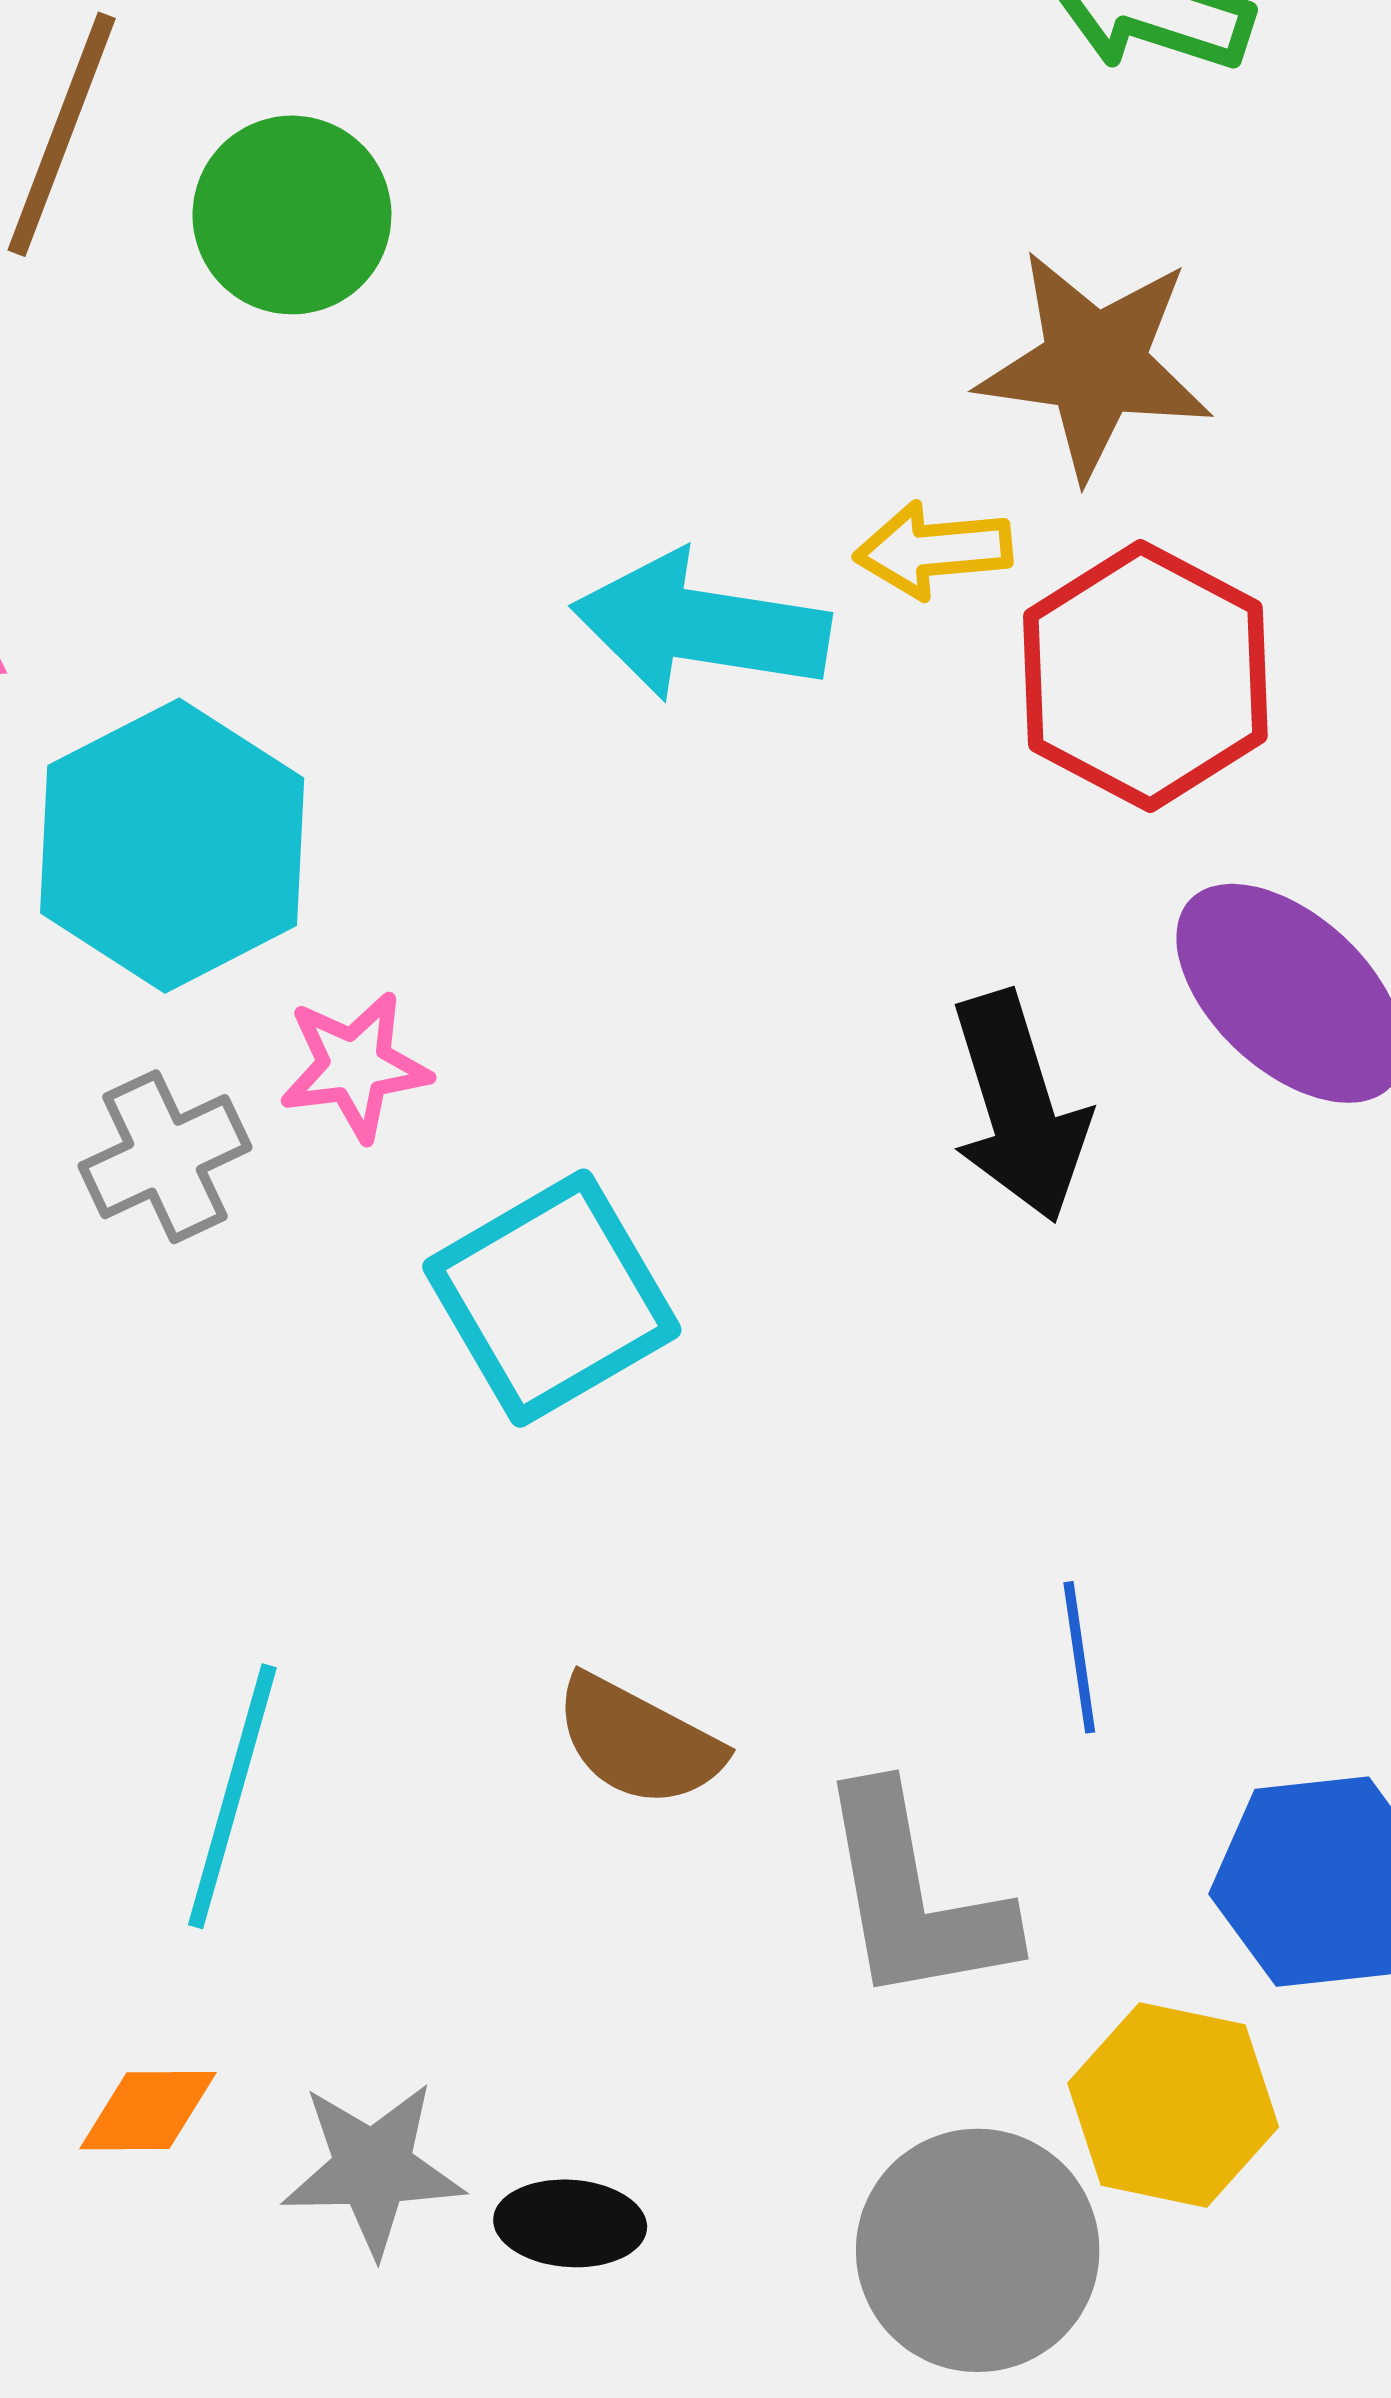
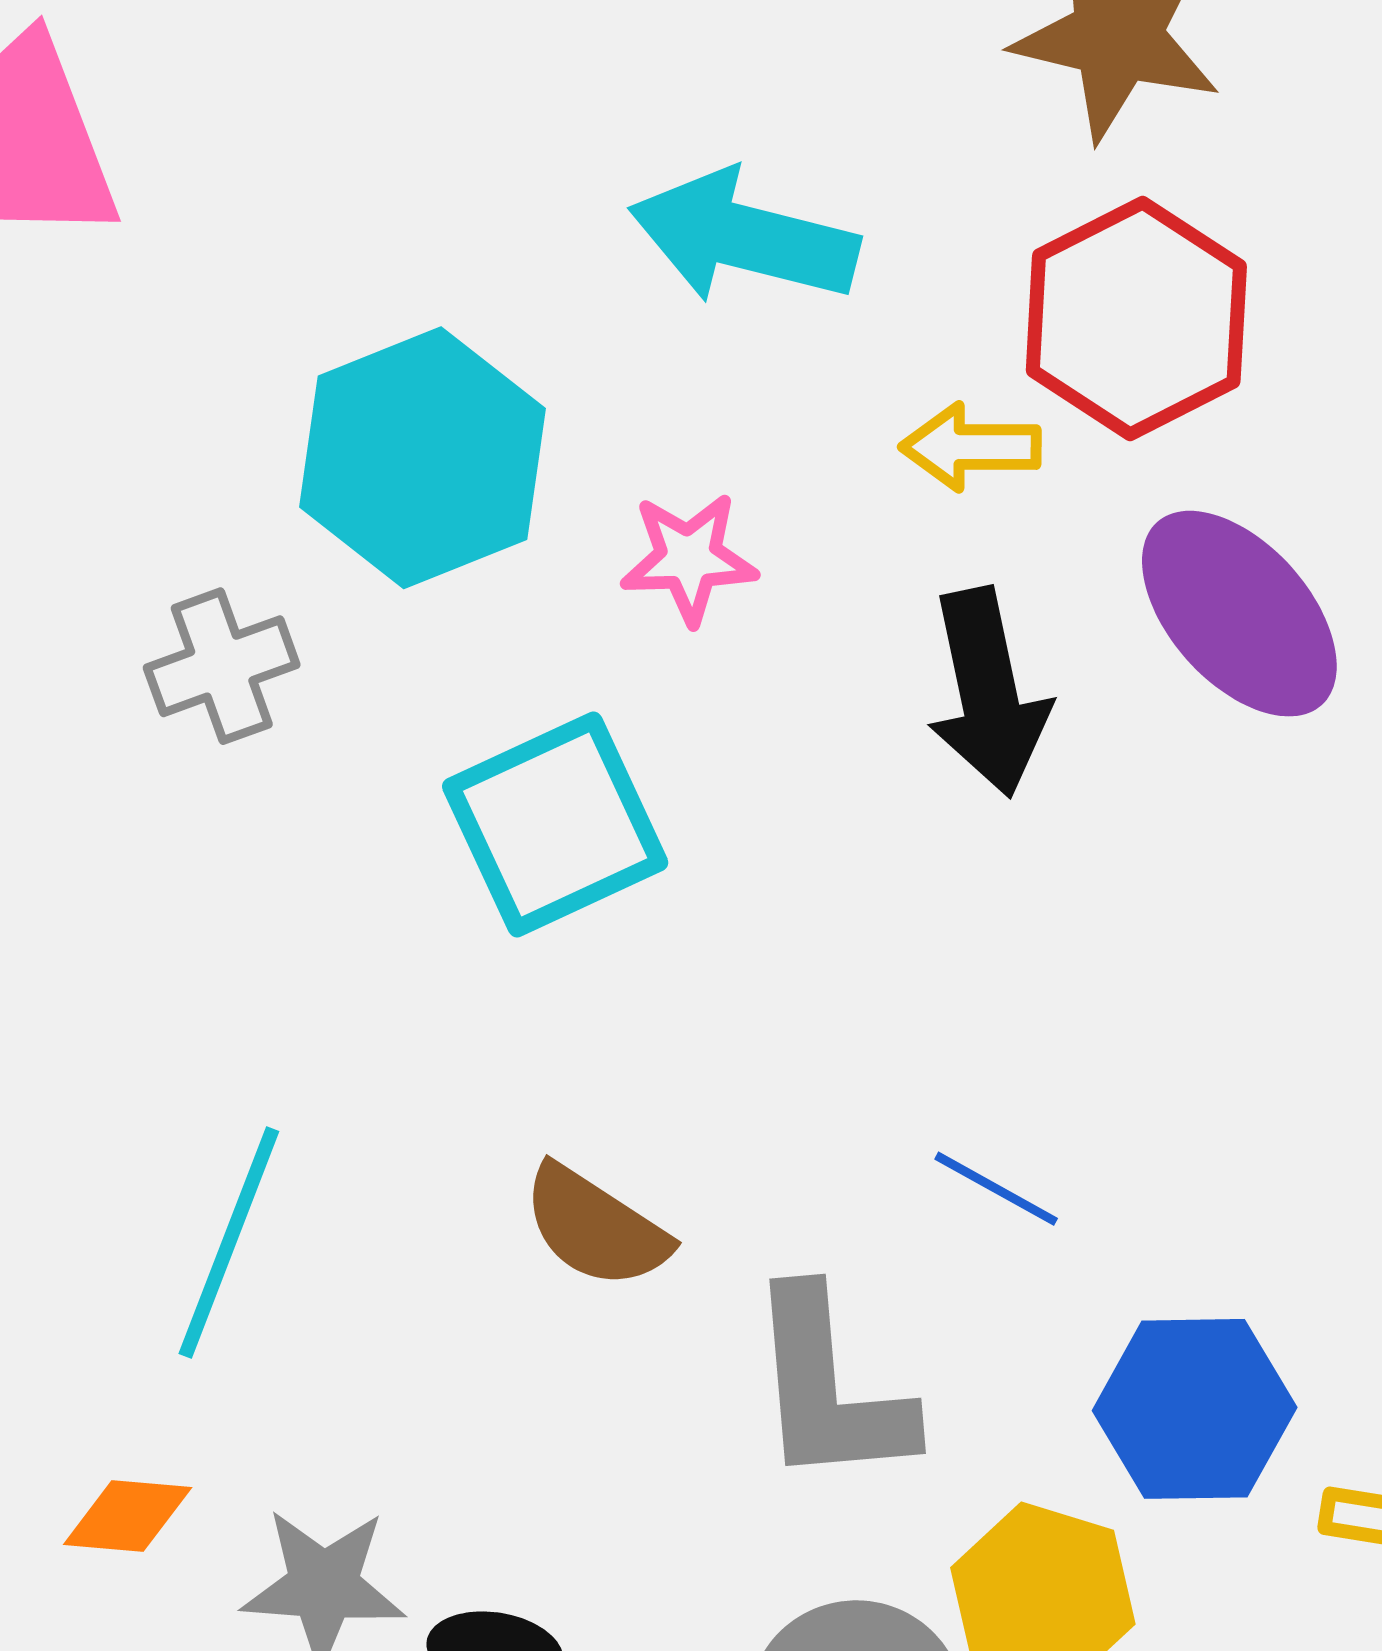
yellow arrow: (933, 550) -> (971, 447), moved
cyan hexagon: (172, 846) -> (422, 458), moved
pink star: (355, 1066) -> (689, 558), moved
blue line: (1079, 1657) -> (996, 1189), turned -58

